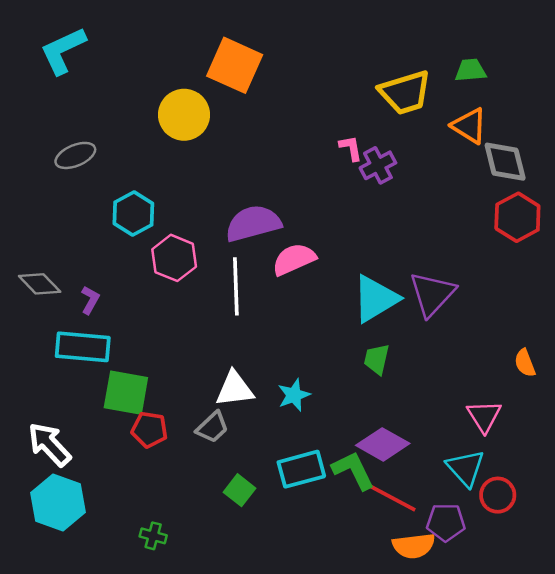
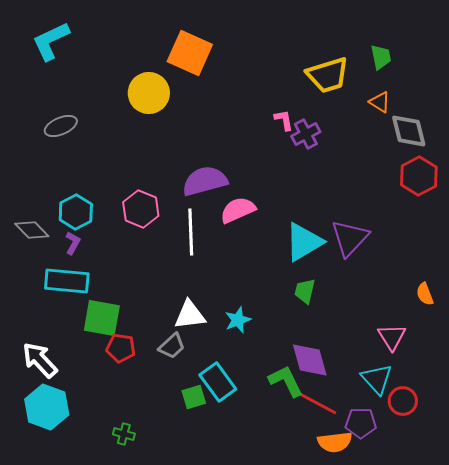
green trapezoid: (471, 70) -> (381, 57), turned 84
orange triangle: (469, 126) -> (380, 102), size x0.7
cyan hexagon: (133, 214) -> (76, 212), moved
purple diamond: (383, 444) -> (310, 360), turned 45
cyan rectangle: (301, 469) -> (218, 382), moved, turned 69
green square: (240, 490) -> (194, 397), turned 35

